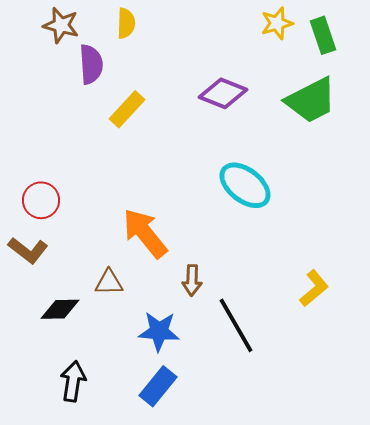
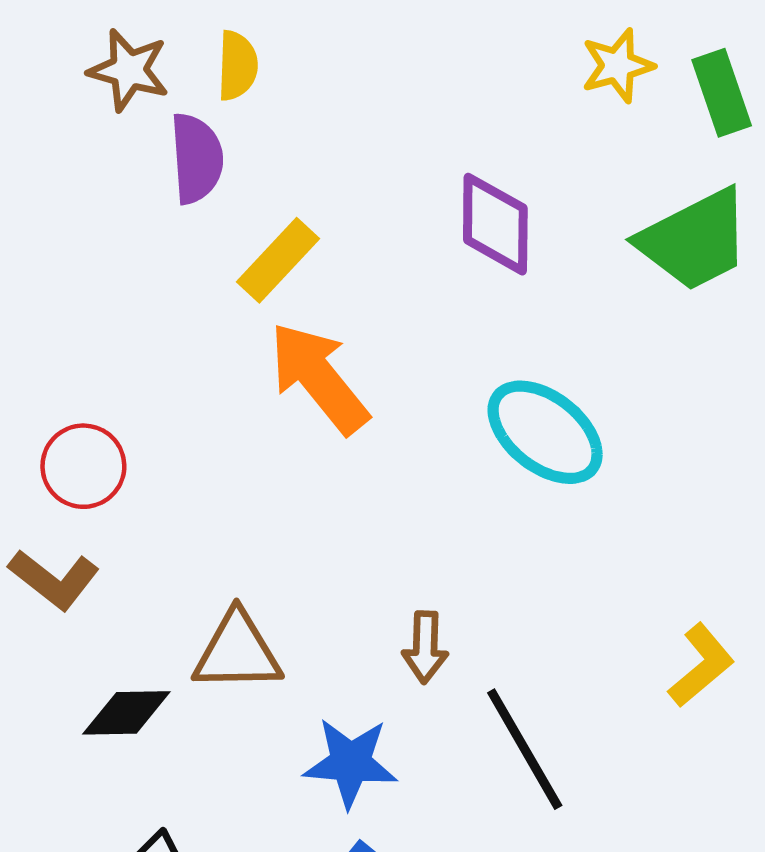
yellow semicircle: (126, 23) -> (237, 66), moved
purple diamond: (223, 93) -> (495, 224), turned 69
orange arrow: (145, 233) -> (319, 378), moved
brown triangle: (109, 282) -> (237, 652), size x1.4

